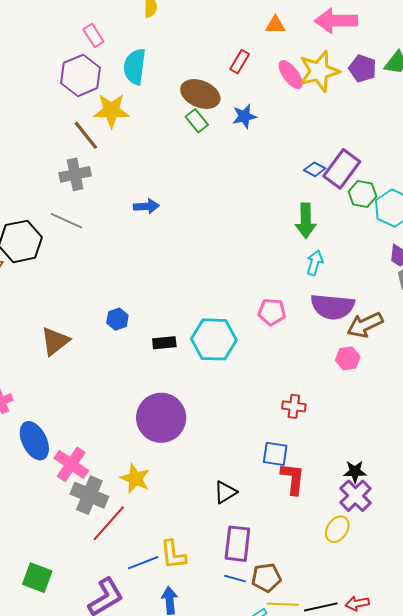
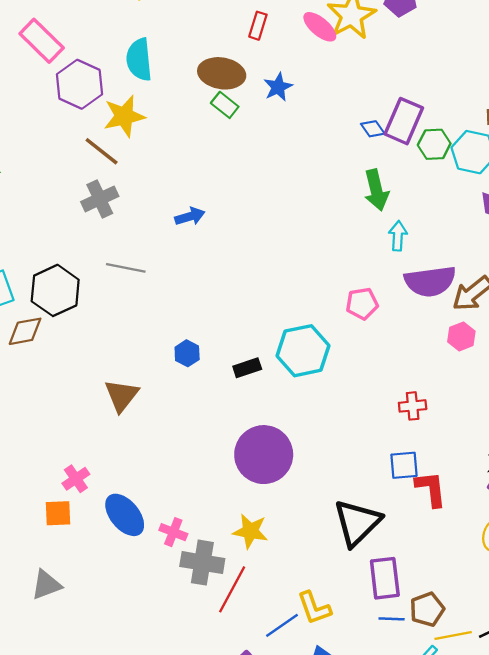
pink rectangle: (93, 35) -> (42, 41), moved, size x1.6
blue diamond: (315, 169) -> (373, 129), turned 40
gray line: (67, 221) -> (126, 268), moved
pink cross: (71, 464) -> (173, 532), size x0.7
black triangle: (225, 492) -> (357, 523), size x1.8

